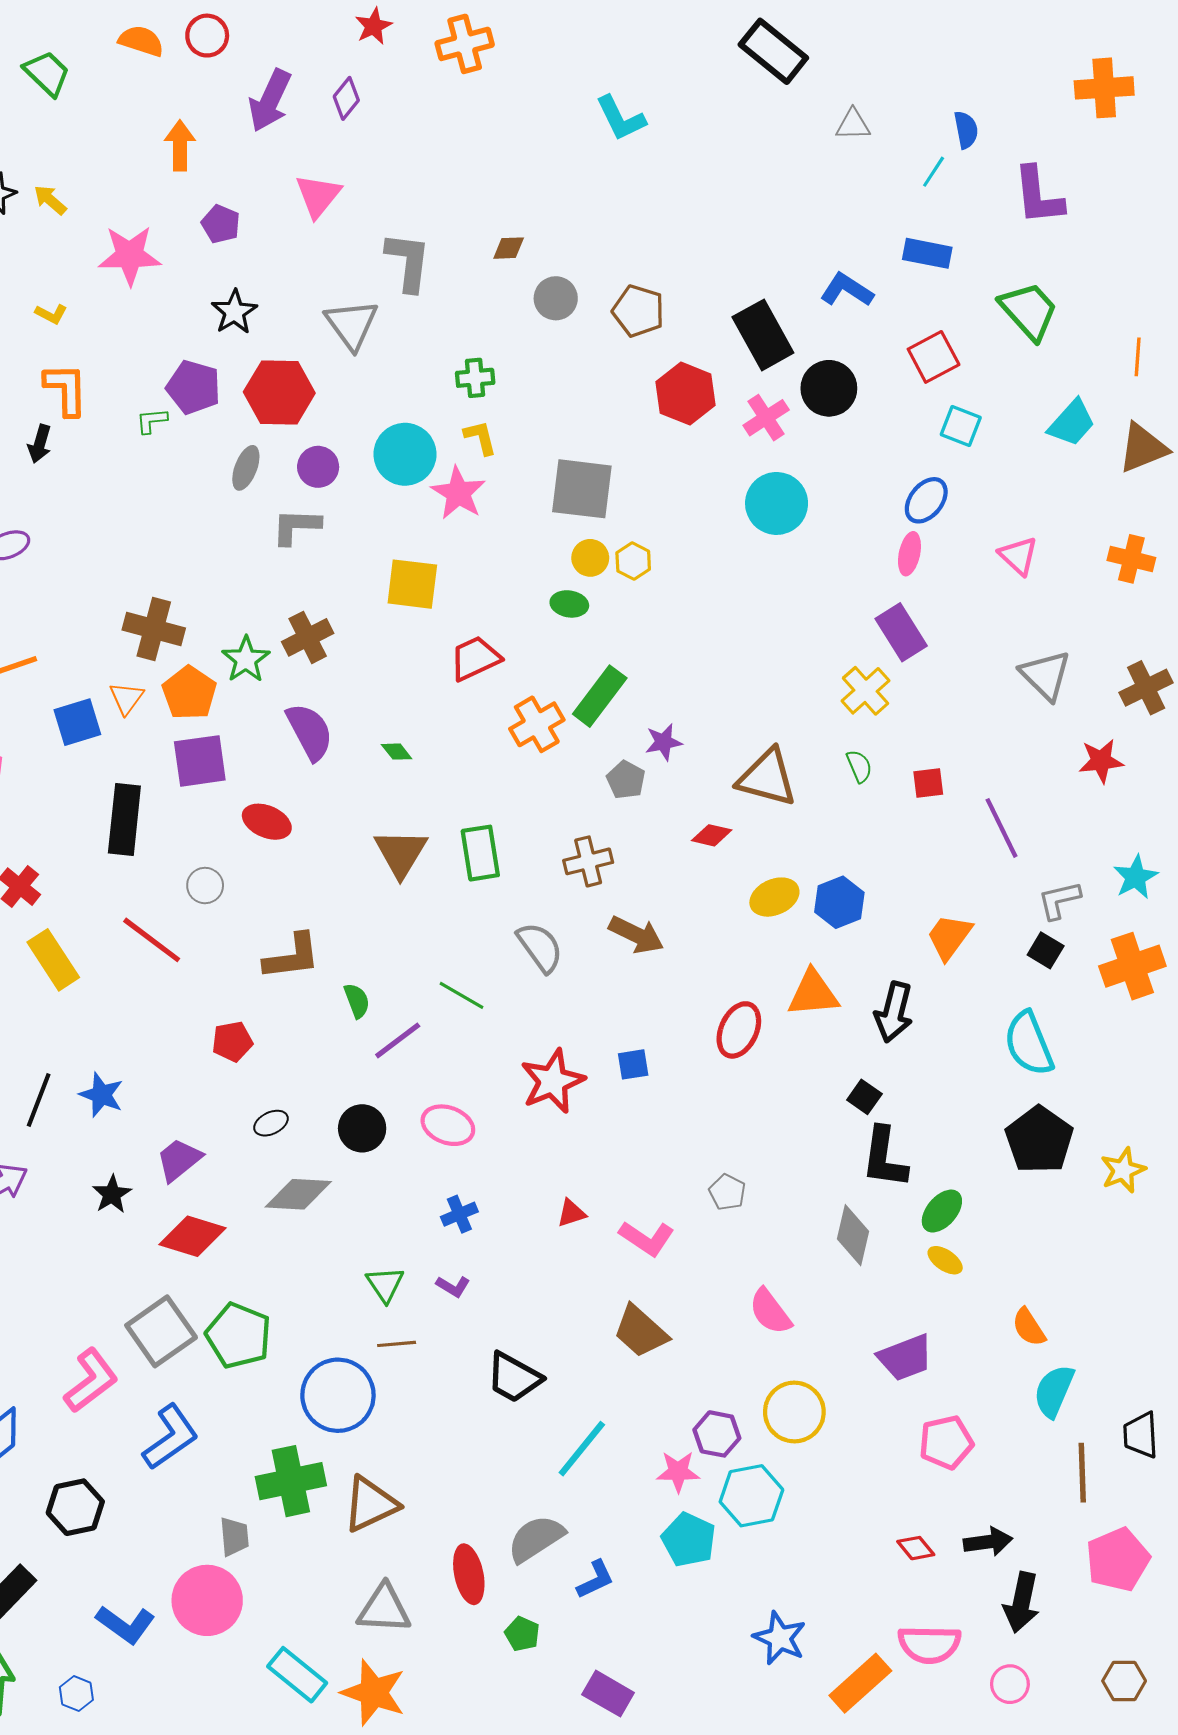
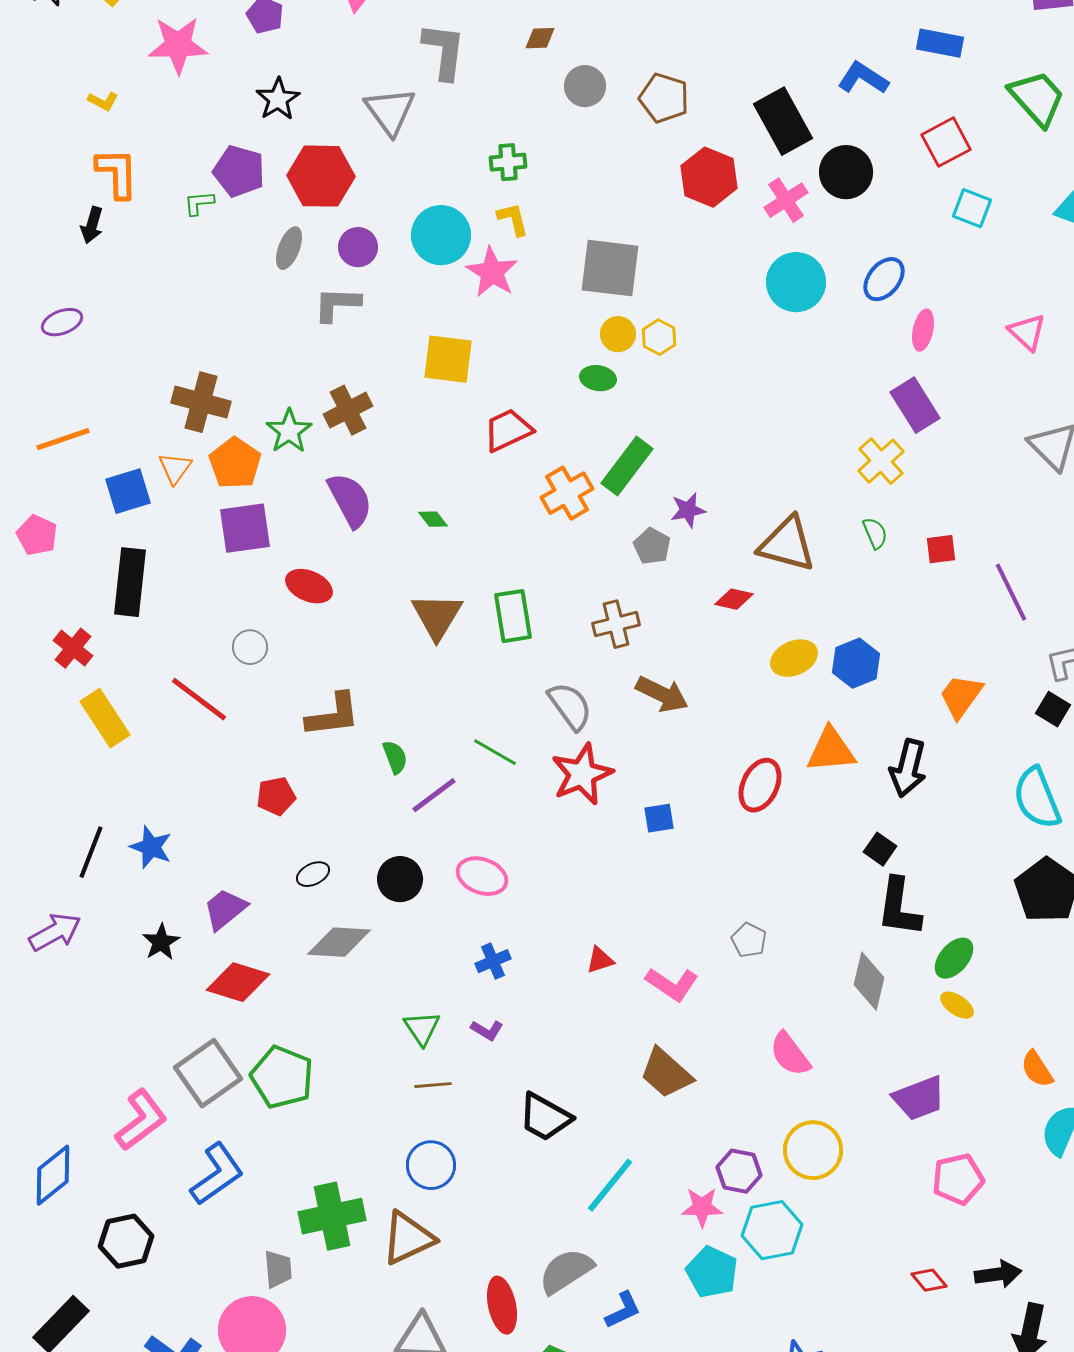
blue ellipse: (926, 500) -> (884, 279), moved
black rectangle: (124, 820) -> (130, 582), moved
red star: (553, 1081) -> (582, 774), moved
blue circle: (338, 1395) -> (431, 1165), moved, size x0.7

